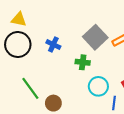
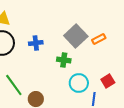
blue cross: (53, 44) -> (36, 43), turned -32

